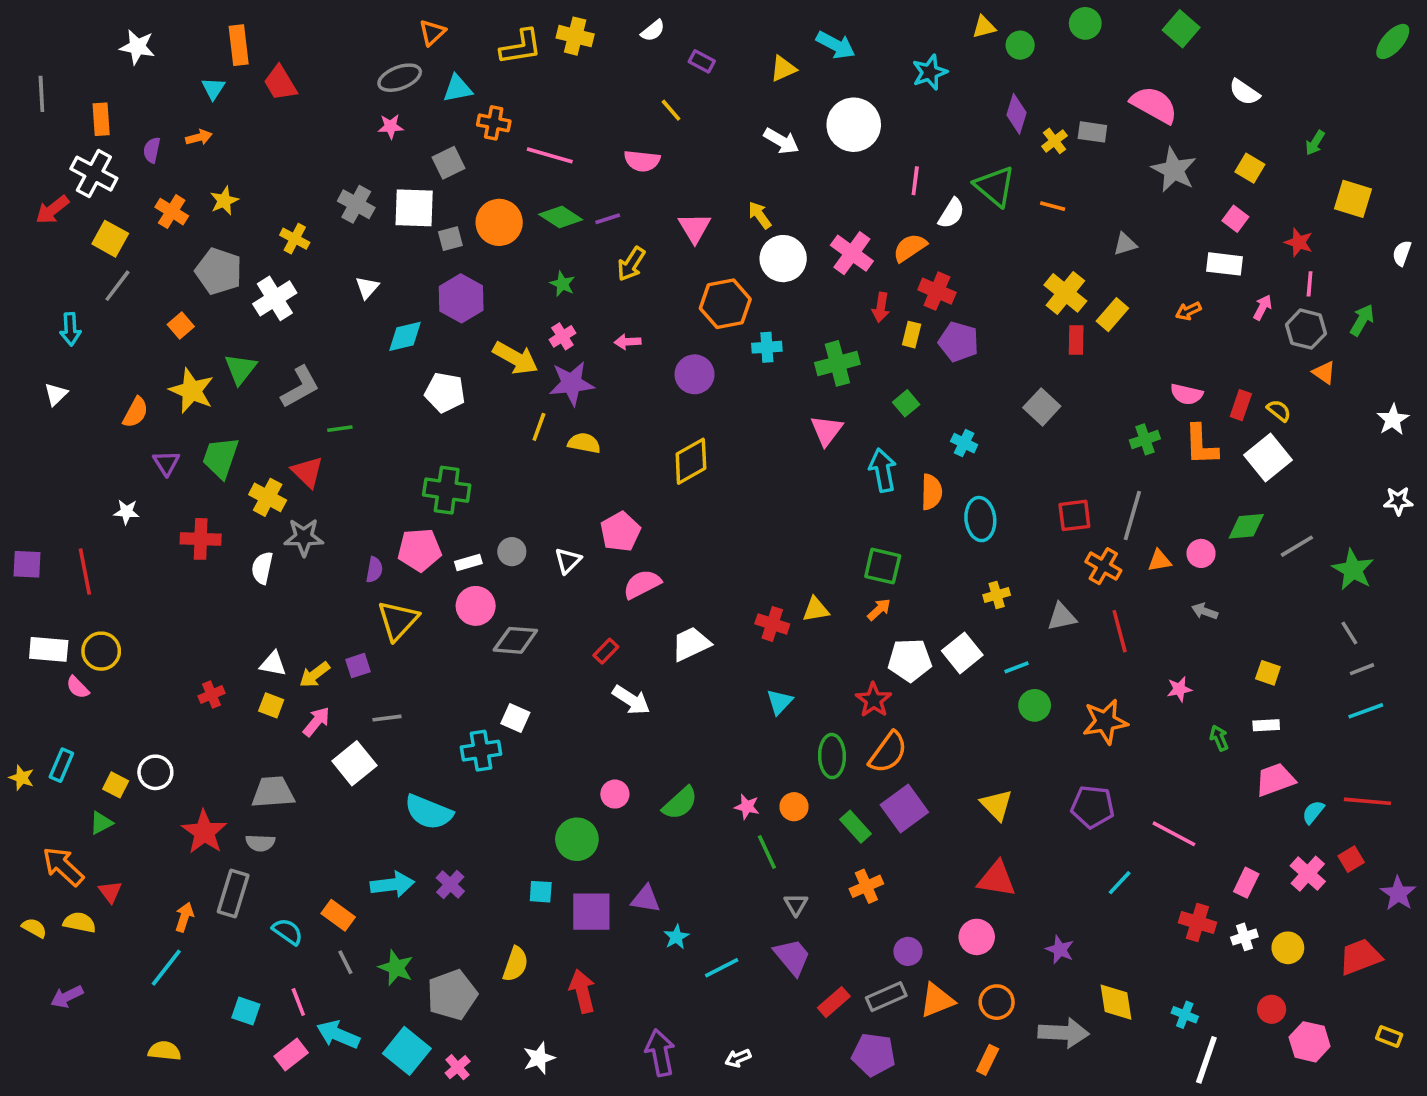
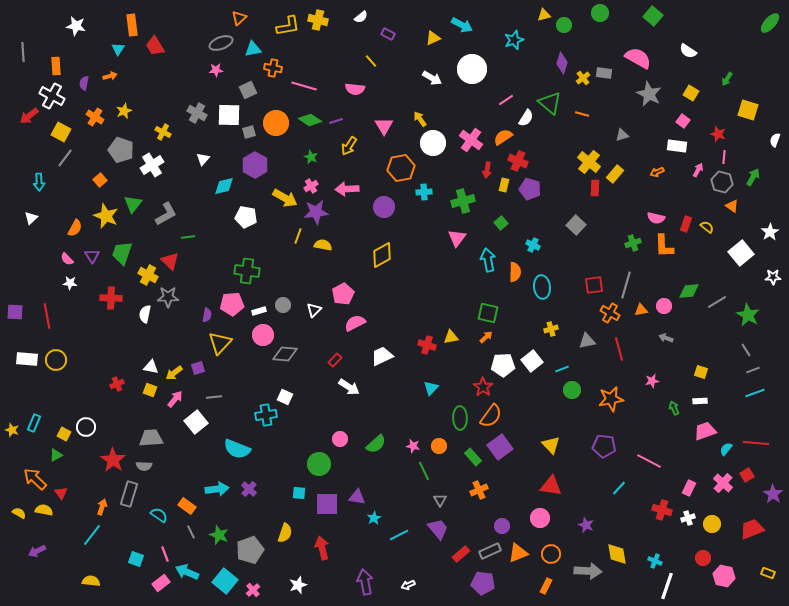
pink line: (915, 181) -> (506, 100), turned 49
pink arrow: (628, 342) -> (347, 189), size x1.6
white square: (1268, 458) -> (741, 253), moved
pink semicircle: (78, 687) -> (67, 259), moved

